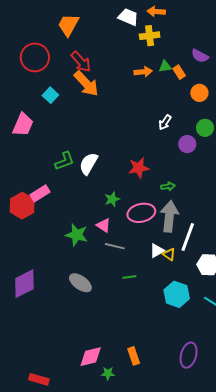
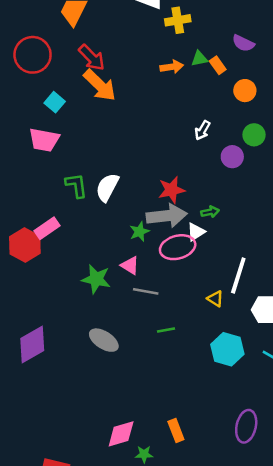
pink trapezoid: (23, 125) -> (44, 140), moved, turned 80
green L-shape: (65, 161) -> (76, 185), turned -75
gray arrow: (169, 216) -> (167, 216), moved, turned 80
white triangle: (157, 251) -> (196, 232), moved

